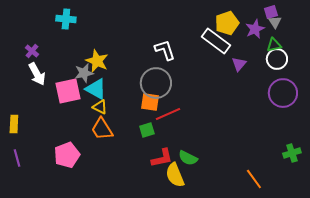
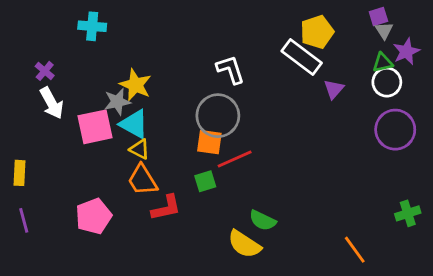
purple star: (255, 29) -> (406, 51), moved
red L-shape: (162, 158) -> (166, 208), moved
yellow semicircle: (175, 175) -> (244, 244), turned -35

